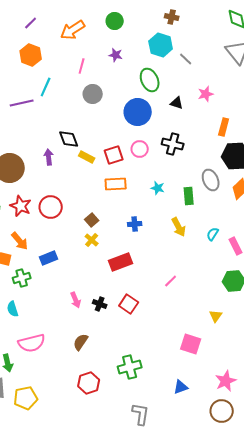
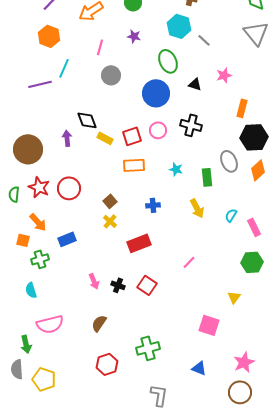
blue triangle: (181, 387) -> (199, 368), turned 42
yellow pentagon: (26, 398) -> (44, 379), turned 30

